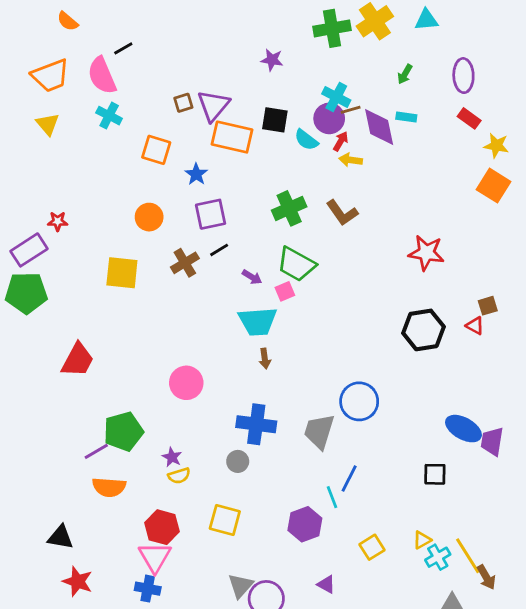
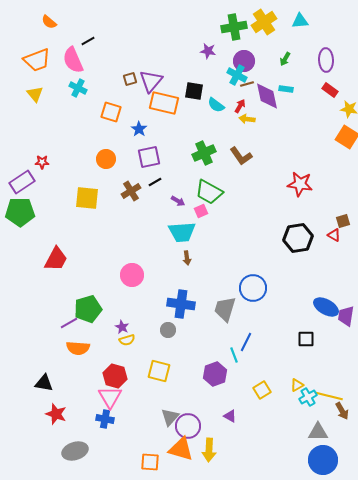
purple star: (272, 60) -> (208, 51), moved
purple circle: (329, 118) -> (244, 61), moved
yellow line: (468, 556) -> (329, 396), turned -44

